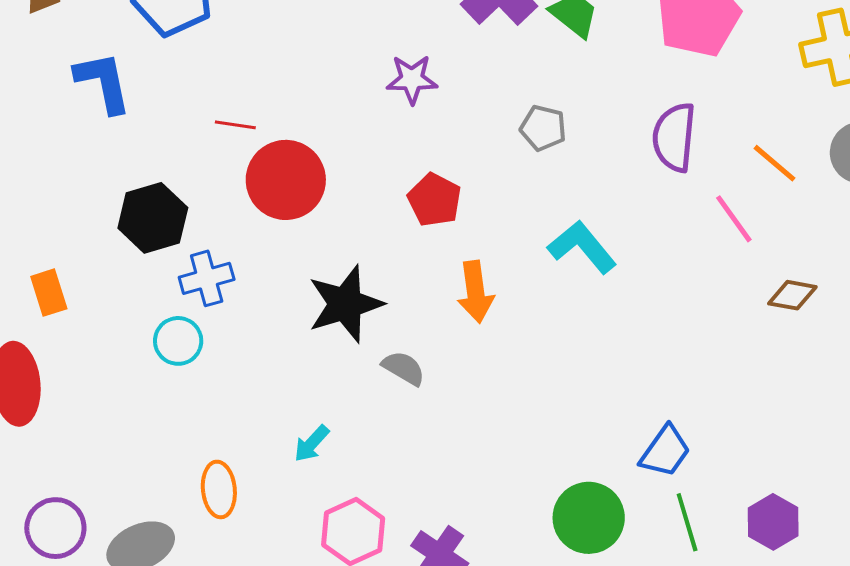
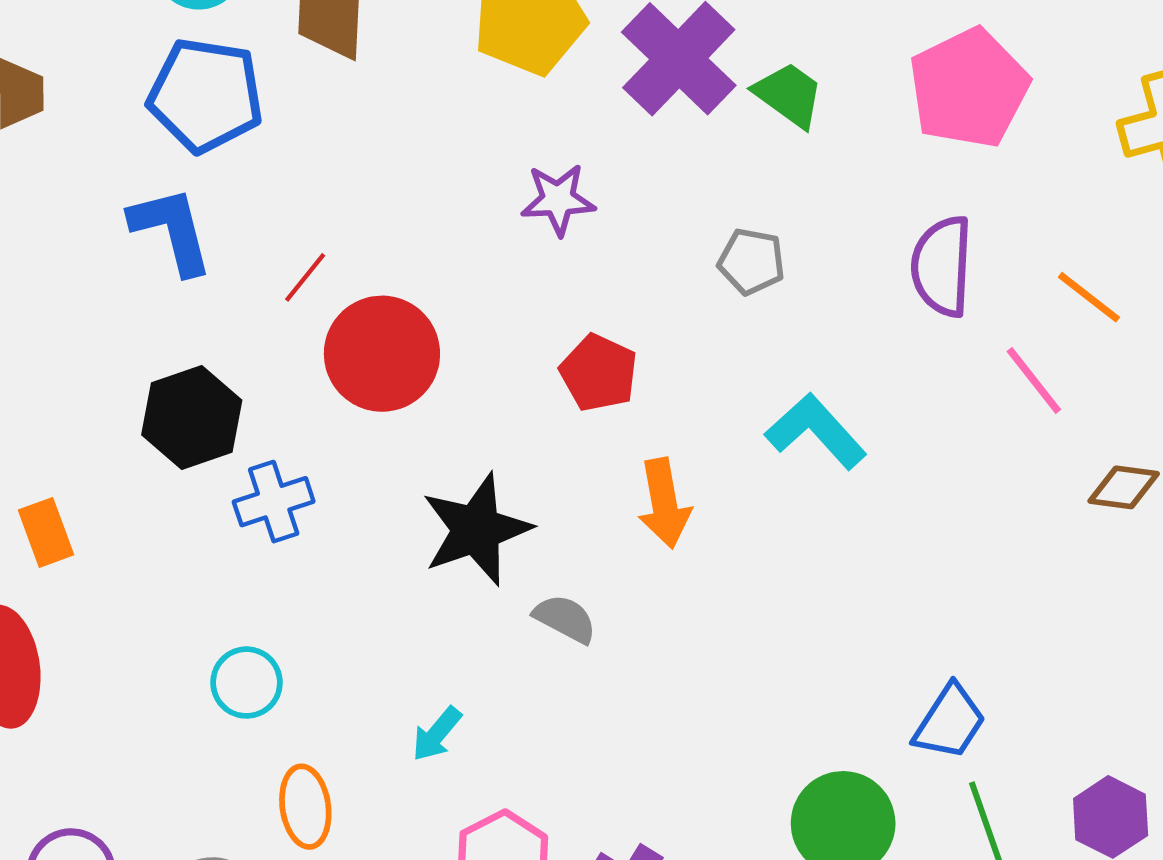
blue L-shape: (103, 82) -> (171, 230), moved
red line: (235, 125) -> (305, 277), turned -57
cyan circle: (178, 341) -> (247, 683), moved

